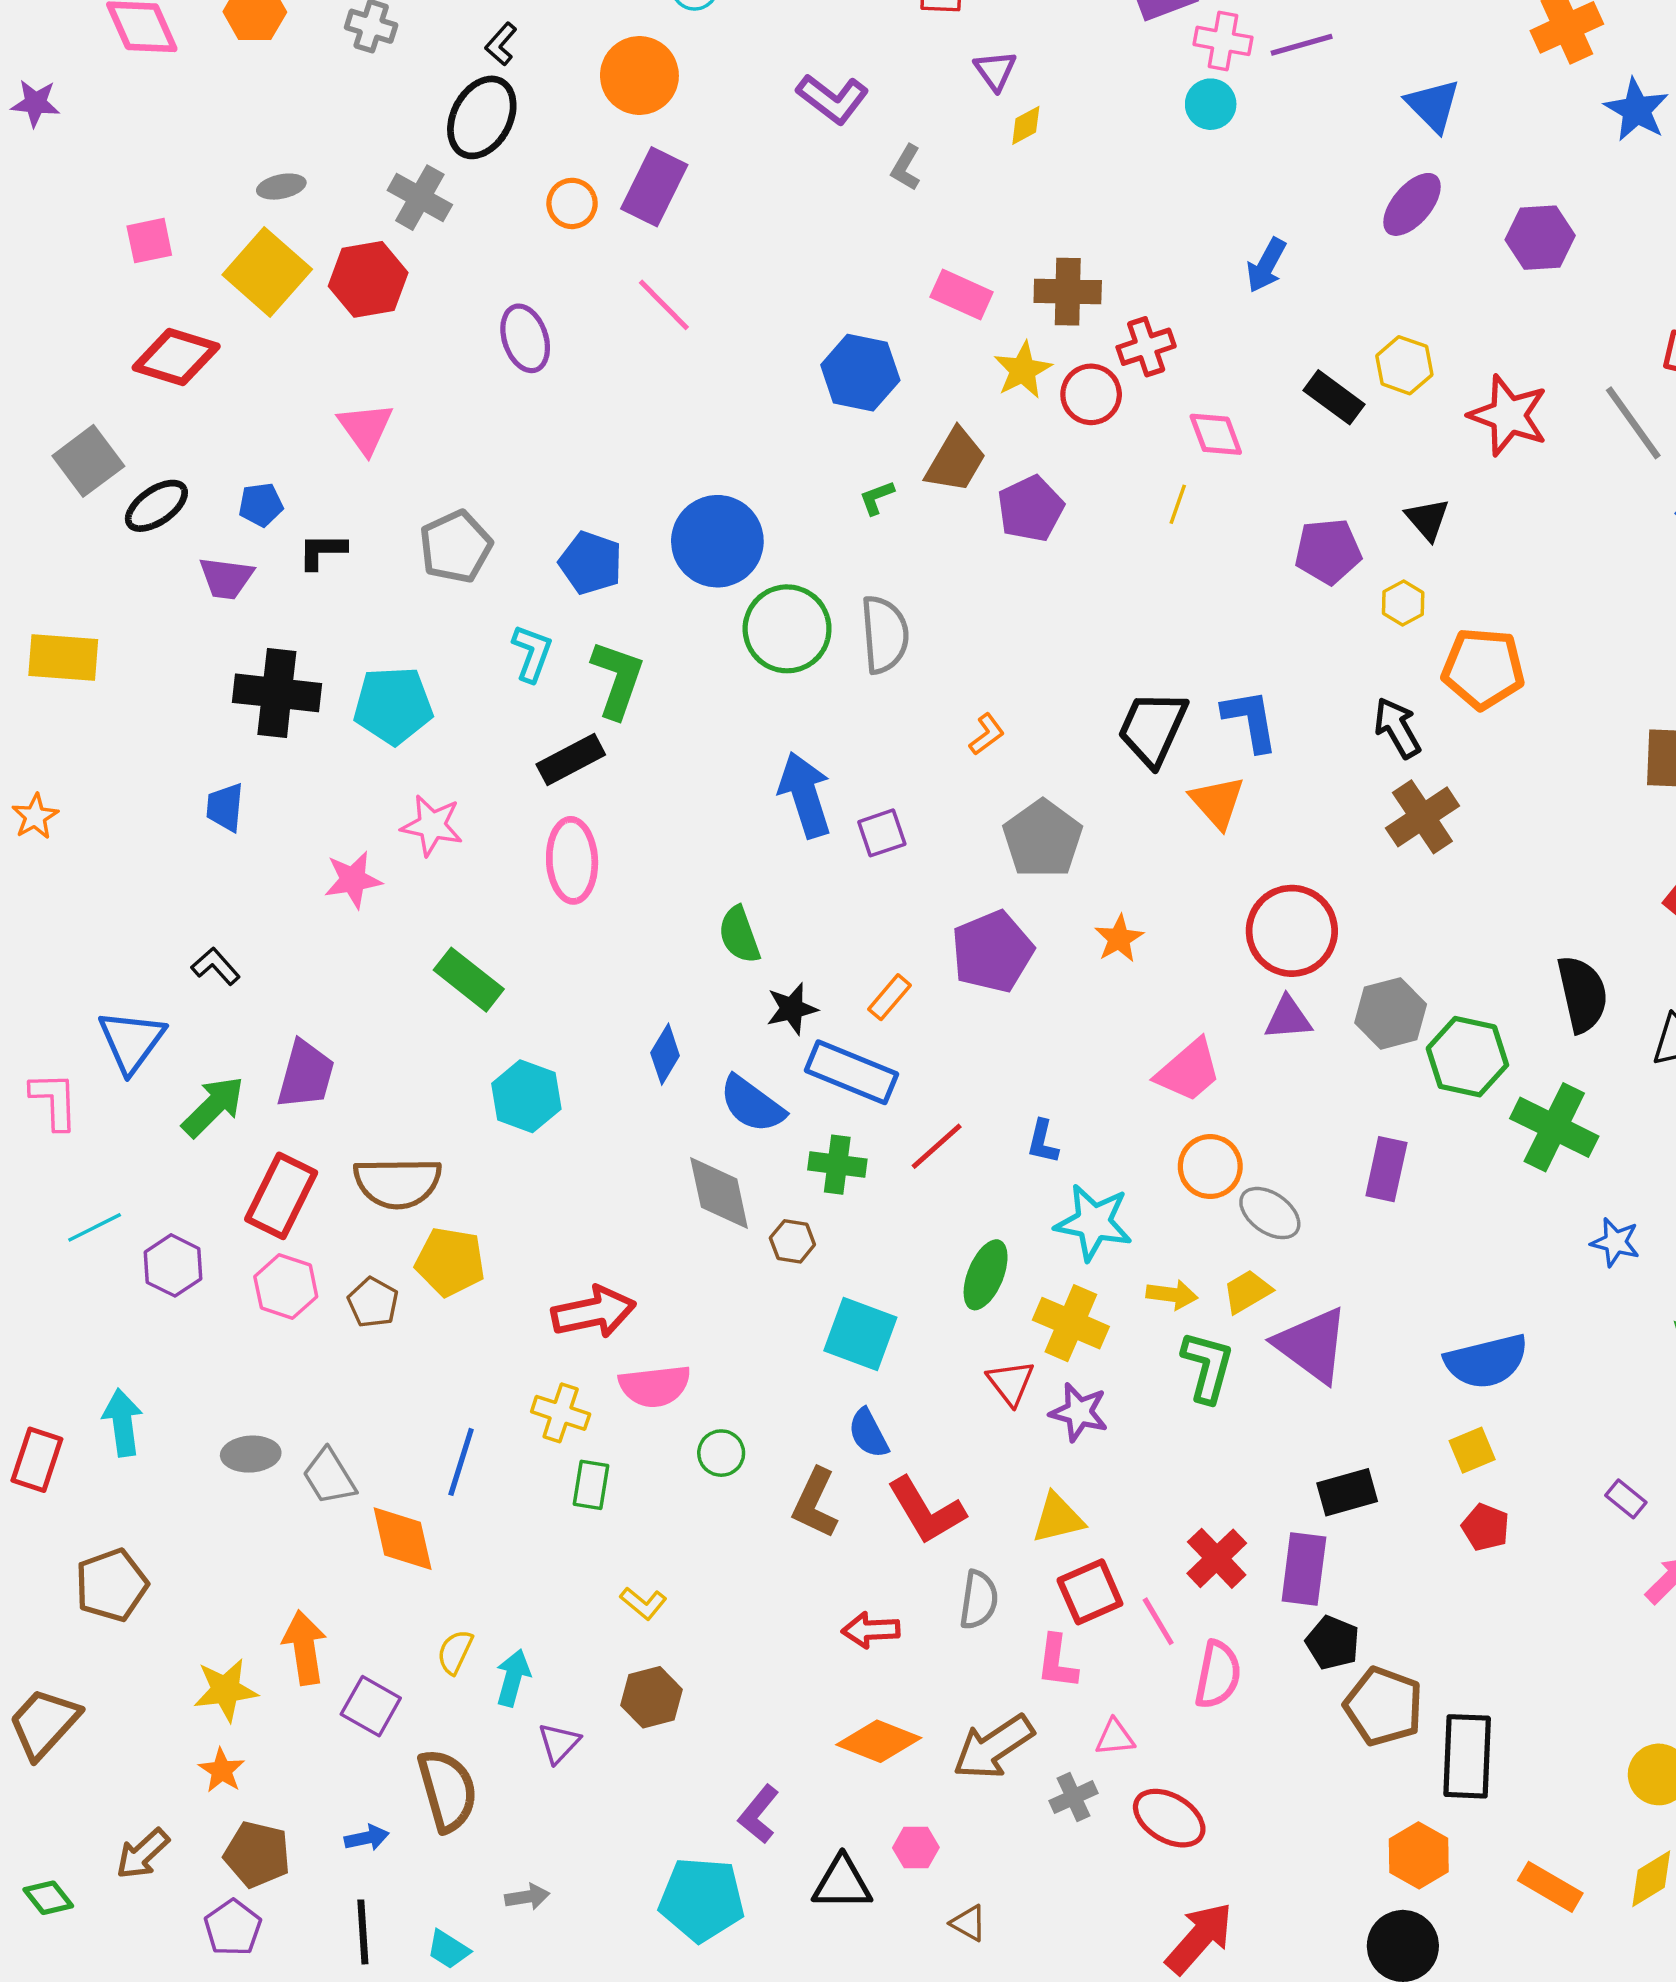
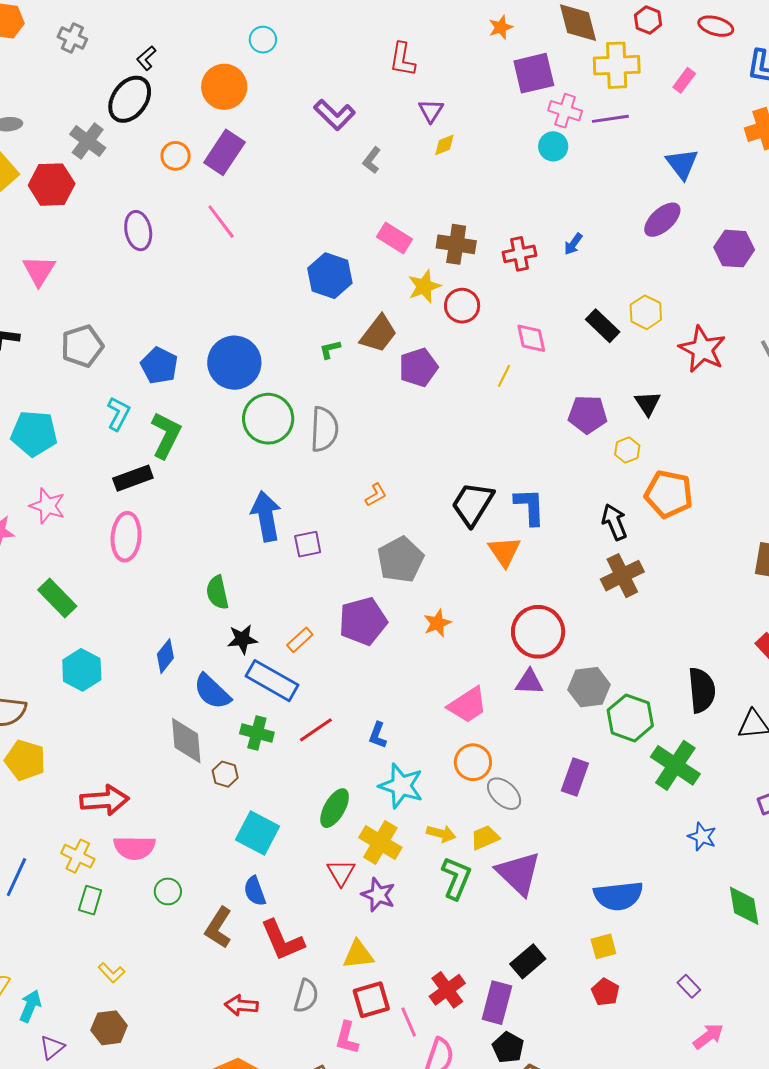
blue arrow: (1266, 265) -> (573, 244), size x0.7
red cross: (1146, 347) -> (519, 254), moved
black rectangle: (1347, 1492) -> (528, 961), turned -32

